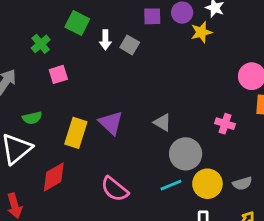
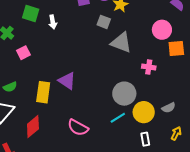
gray square: (130, 45) -> (104, 22), moved
gray triangle: (162, 122) -> (121, 43), moved, size x1.6

